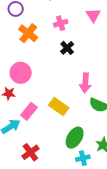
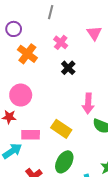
pink cross: (61, 23) -> (61, 42), turned -32
pink rectangle: (29, 111) -> (31, 135), turned 54
green ellipse: (75, 138) -> (64, 162), moved

